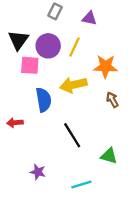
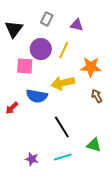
black triangle: (18, 40) -> (14, 29), moved
blue semicircle: (44, 100) -> (37, 96), turned 110
red arrow: (15, 123) -> (12, 108), moved, turned -40
cyan line: (81, 185) -> (63, 157), moved

